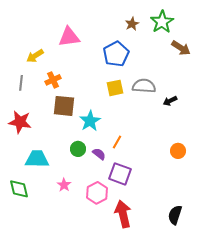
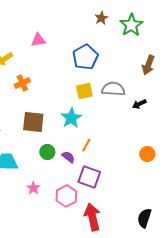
brown star: (132, 24) -> (101, 18), moved
pink triangle: (69, 37) -> (38, 40), size x0.7
brown arrow: (181, 48) -> (148, 65), moved, turned 78
brown square: (64, 106) -> (33, 122), moved
cyan star: (90, 121) -> (71, 118), moved

